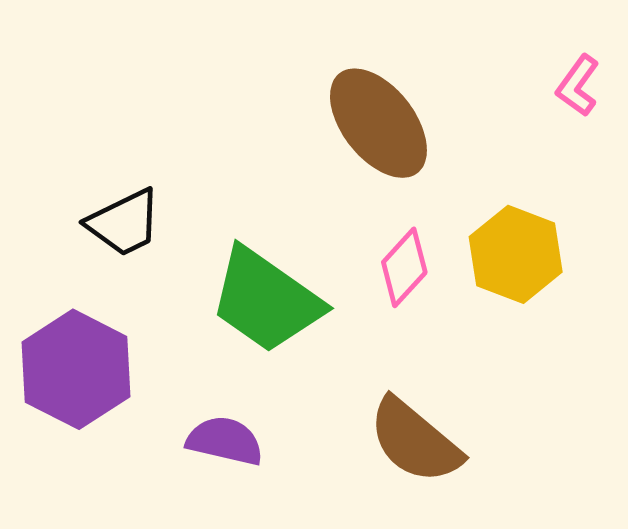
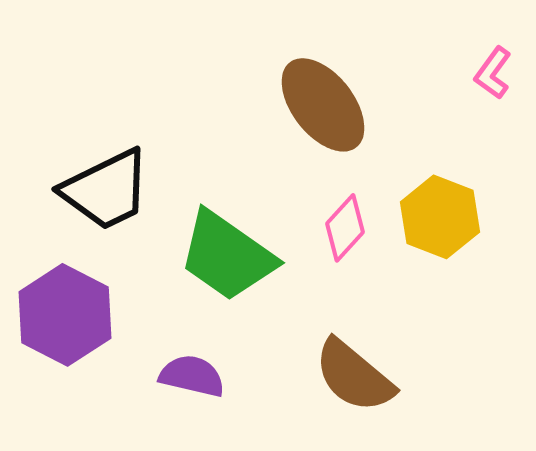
black trapezoid: (124, 223) -> (106, 190), size x1.4

